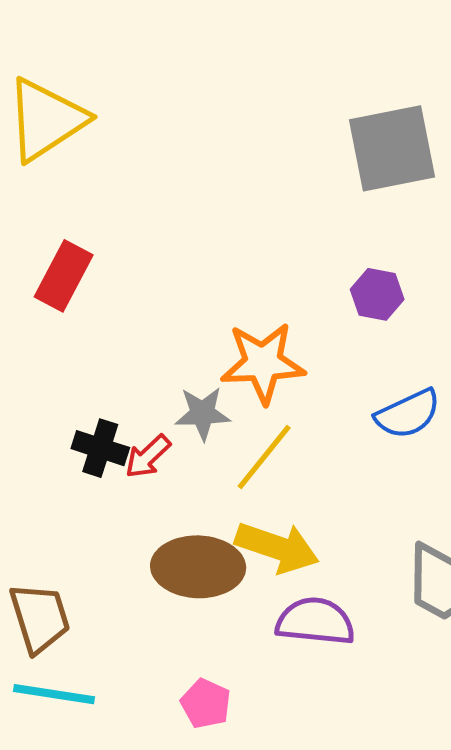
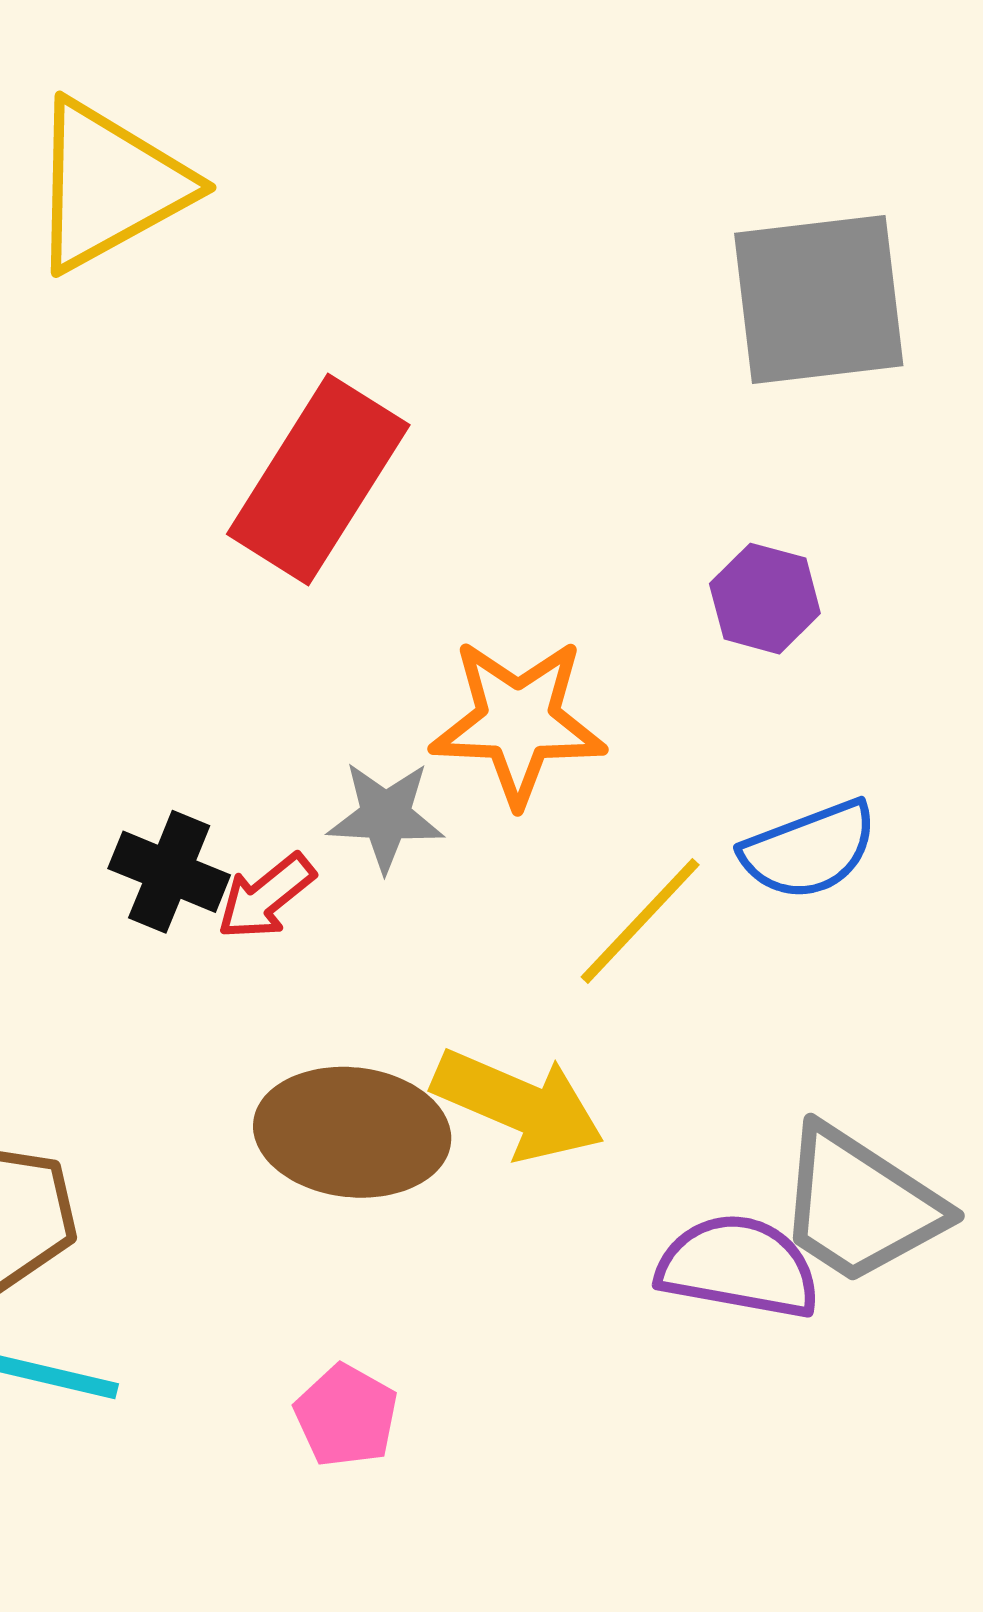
red rectangle: (64, 276) -> (318, 479), moved, size x1.4
yellow line: (264, 457) -> (640, 921), moved
purple semicircle: (315, 621) -> (738, 1267), moved

